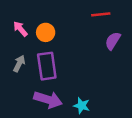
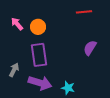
purple semicircle: (113, 41) -> (90, 48), moved
gray arrow: (19, 64) -> (14, 70), moved

